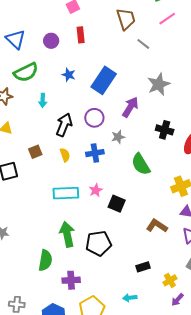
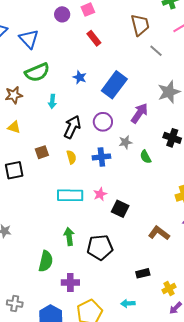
red rectangle: (81, 35) -> (94, 38), turned -35
purple circle: (51, 41) -> (62, 14), moved
green semicircle: (141, 164) -> (146, 157), moved, size x0.6
green arrow: (67, 234) -> (69, 236), size x0.7

